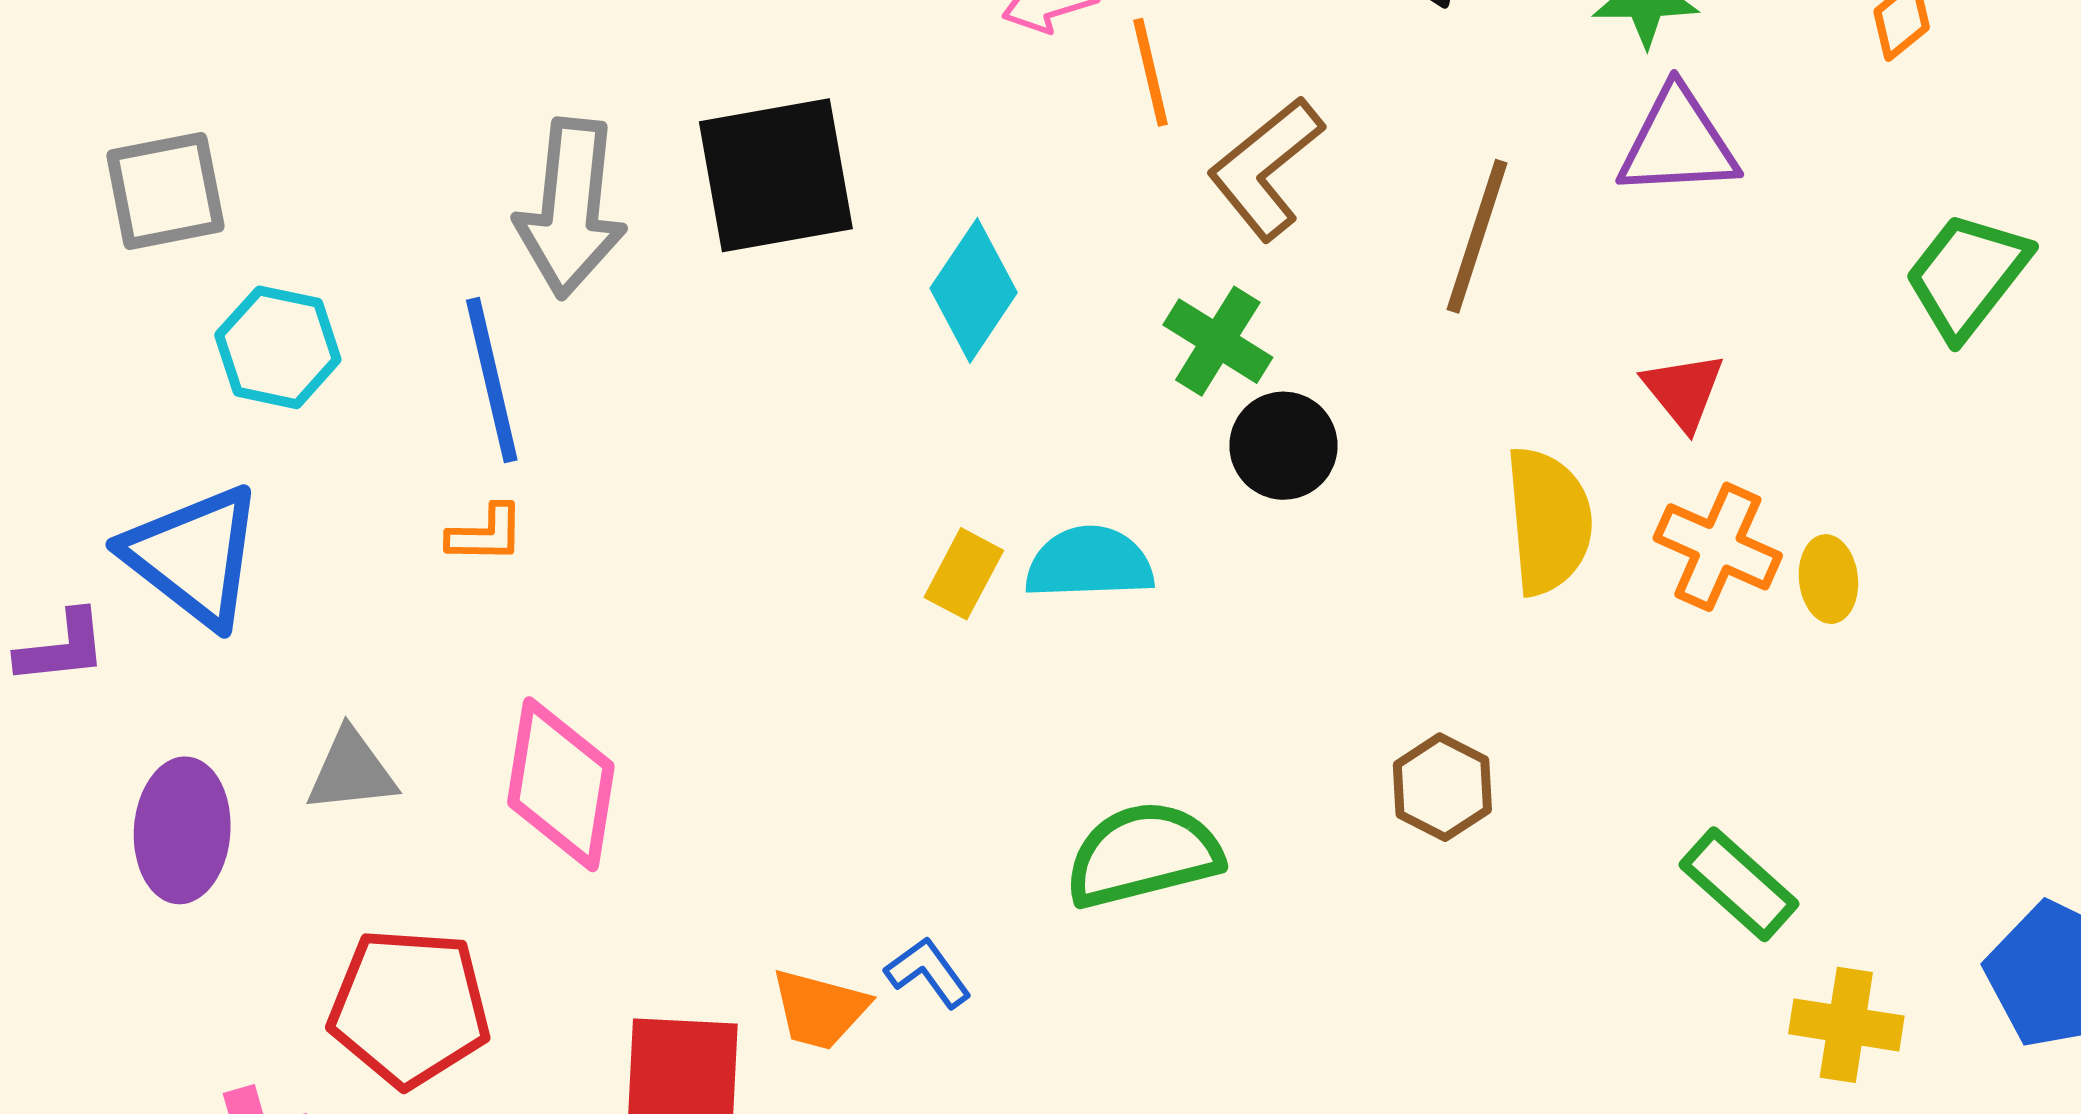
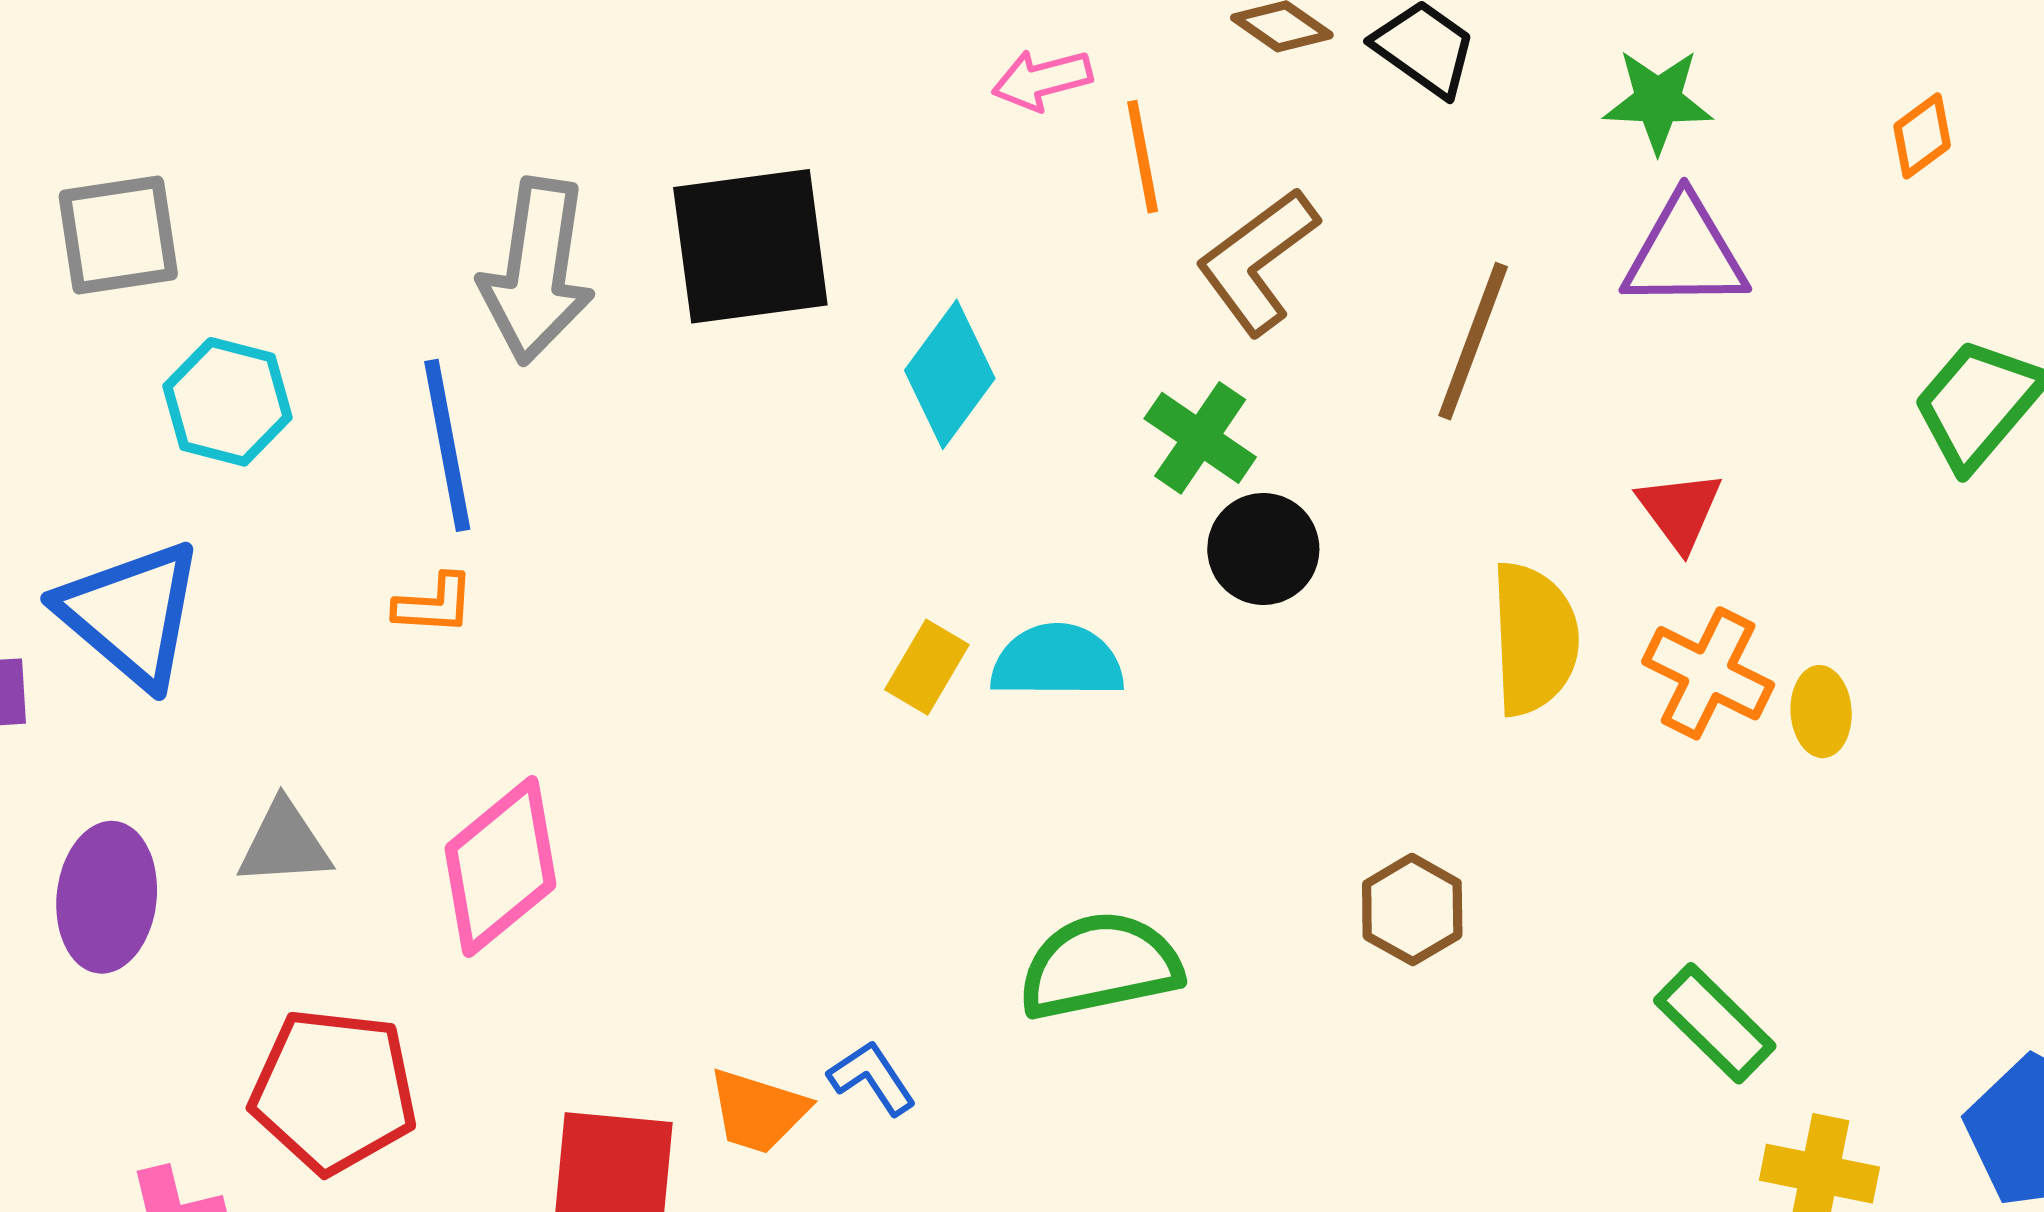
pink diamond: (561, 784) -> (500, 867), turned 39

